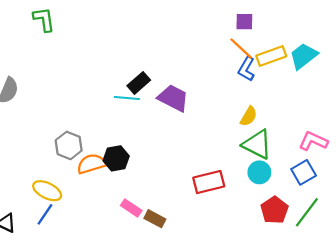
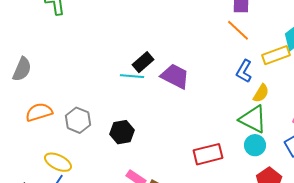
yellow rectangle: (271, 56) -> (276, 55), moved
blue L-shape: (246, 69) -> (244, 71), moved
yellow semicircle: (249, 116) -> (261, 93), moved
orange semicircle: (91, 164) -> (39, 112), moved

